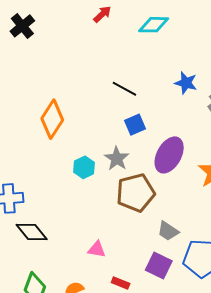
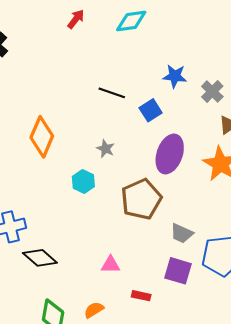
blue square: (135, 125) -> (151, 110), moved
gray star: (117, 159) -> (106, 149), moved, size x0.7

